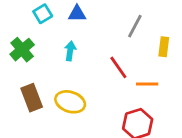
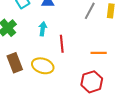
yellow rectangle: (164, 47) -> (111, 11), moved
red line: (118, 67) -> (62, 44), moved, turned 30

